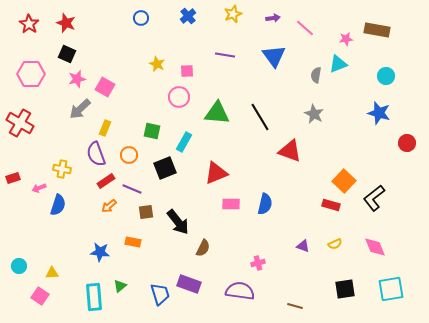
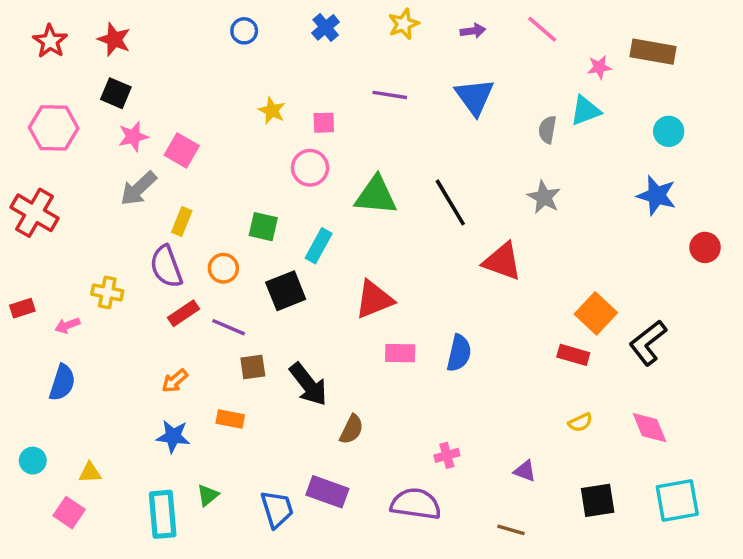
pink line: (305, 28) -> (542, 29), moved
blue semicircle: (58, 205) -> (62, 383), moved
orange arrow: (109, 206) -> (175, 381), moved
purple triangle: (303, 246) -> (525, 471), moved

